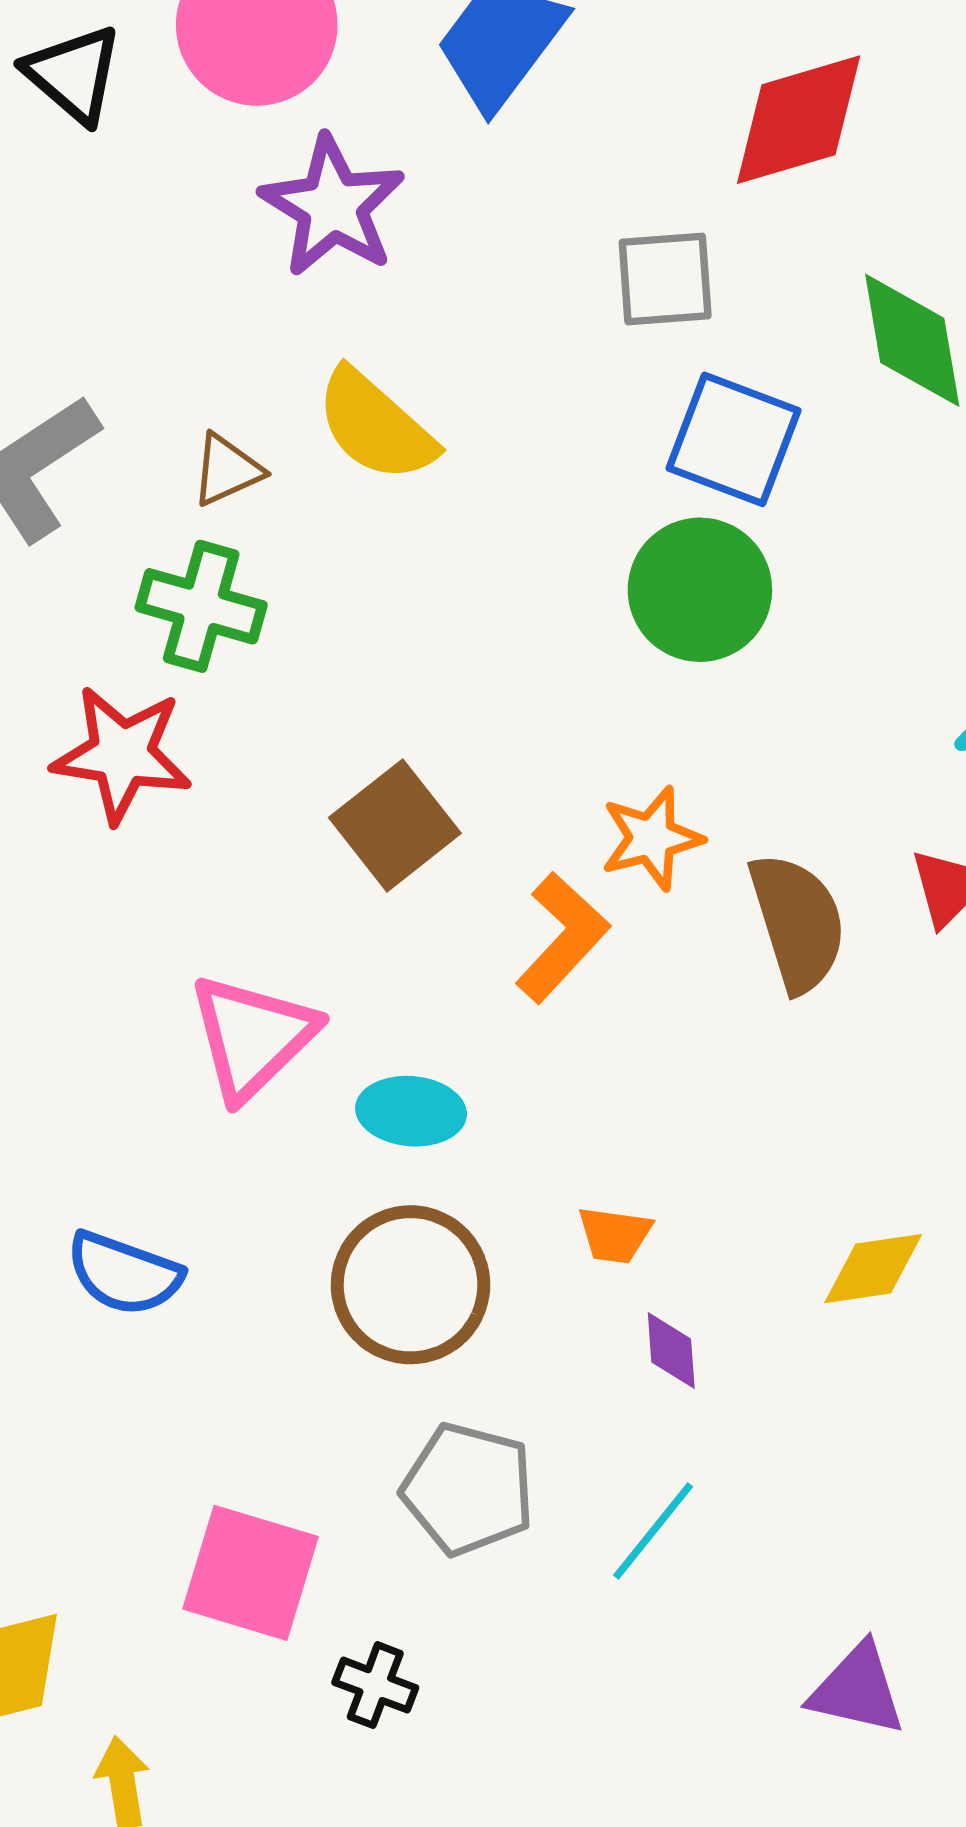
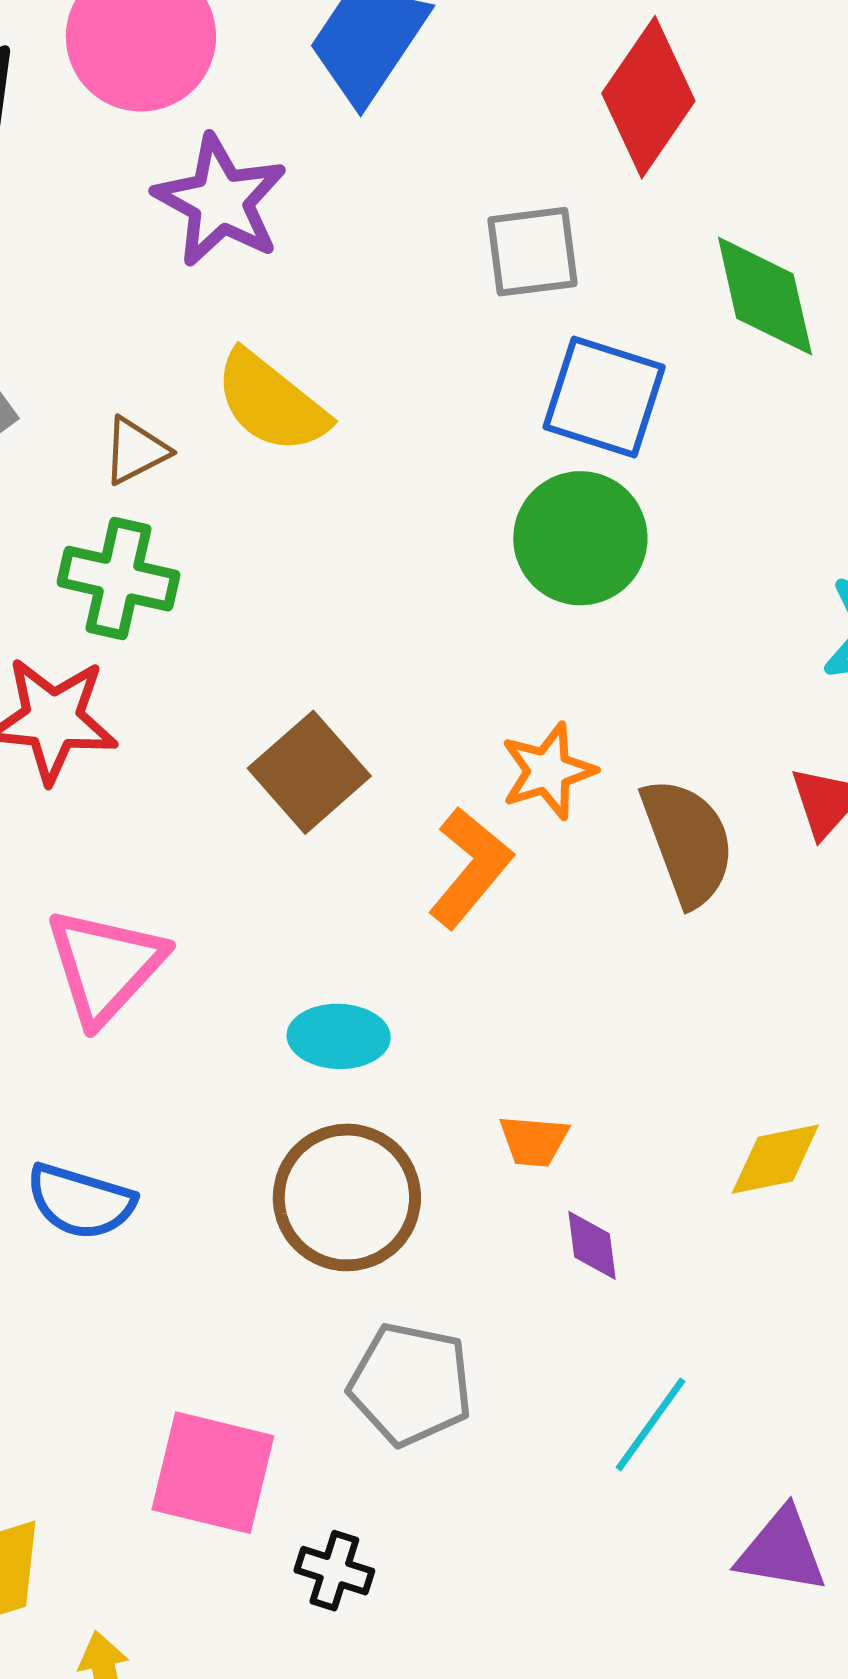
red diamond: (799, 120) -> (648, 97), turned -36
pink triangle: (252, 1037) -> (105, 966), moved
cyan line: (653, 1531) -> (650, 1424), moved

